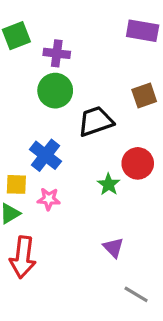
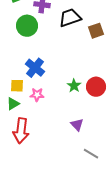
green circle: (55, 91) -> (27, 26), moved
black trapezoid: (96, 121) -> (70, 18), moved
red circle: (138, 163) -> (96, 87), moved

